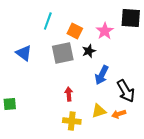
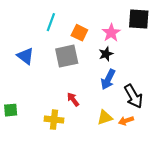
black star: (89, 51) -> (106, 54), moved
red arrow: (69, 94) -> (73, 99), turned -32
yellow cross: (72, 121) -> (54, 120), moved

